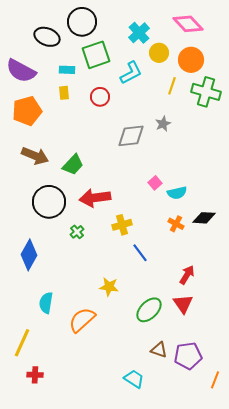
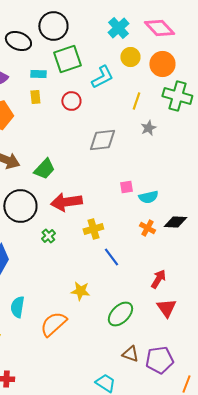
cyan cross: (139, 33) -> (118, 28), moved
yellow line: (172, 86) -> (136, 101), moved
gray star: (163, 124) -> (148, 128), moved
pink square: (155, 183) -> (126, 187), turned 32
red triangle: (183, 304) -> (166, 308), moved

